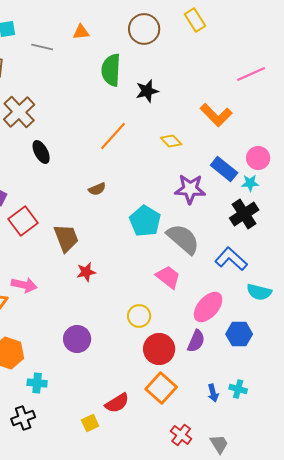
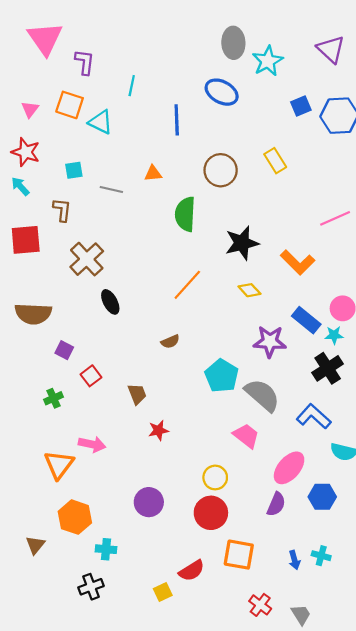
black star: (147, 91) -> (242, 243), moved, size x1.4
red square: (23, 221) -> (91, 376), size x0.7
brown trapezoid: (66, 238) -> (137, 394), size x0.7
red circle: (159, 349) -> (211, 513), moved
orange square: (161, 388) -> (239, 555), turned -32

